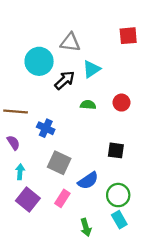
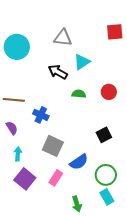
cyan circle: (39, 61) -> (17, 47), moved
black arrow: (65, 80) -> (58, 72), turned -108
black square: (116, 150) -> (104, 135), turned -35

